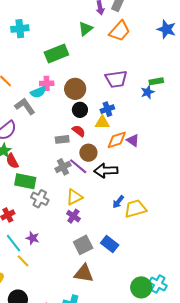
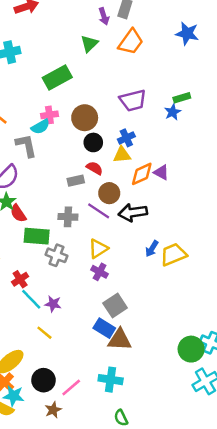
gray L-shape: (25, 106) -> (26, 146), turned 30
gray cross: (63, 167) -> (68, 217), moved, turned 35
cyan line: (14, 243) -> (31, 299), moved
blue rectangle: (110, 244) -> (104, 328), moved

